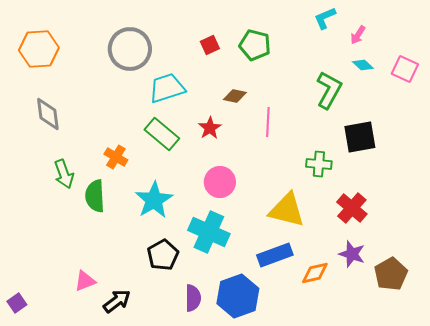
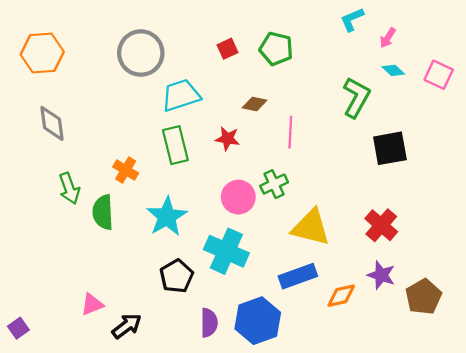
red star: (210, 128) -> (227, 139), turned -30
green rectangle: (162, 134) -> (175, 145), turned 36
green cross: (319, 164) -> (274, 184), moved, turned -30

